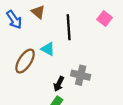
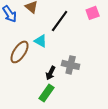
pink square: (105, 19) -> (93, 13), turned 32
black line: (69, 27) -> (60, 21), turned 40

